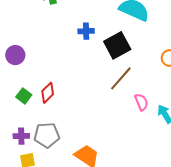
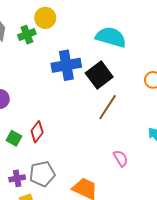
blue cross: (86, 31) -> (66, 65), size x1.8
pink semicircle: (141, 102) -> (121, 158), moved

